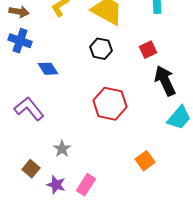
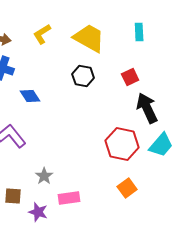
red hexagon: (110, 104) -> (122, 144), moved
brown square: (31, 169) -> (13, 196), turned -36
pink rectangle: (86, 185) -> (69, 198), moved, turned 50

